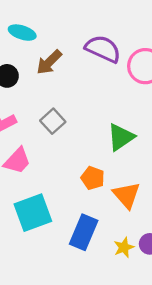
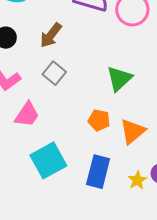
brown arrow: (49, 62) -> (51, 35), moved
orange triangle: (126, 195) -> (133, 131), turned 40

